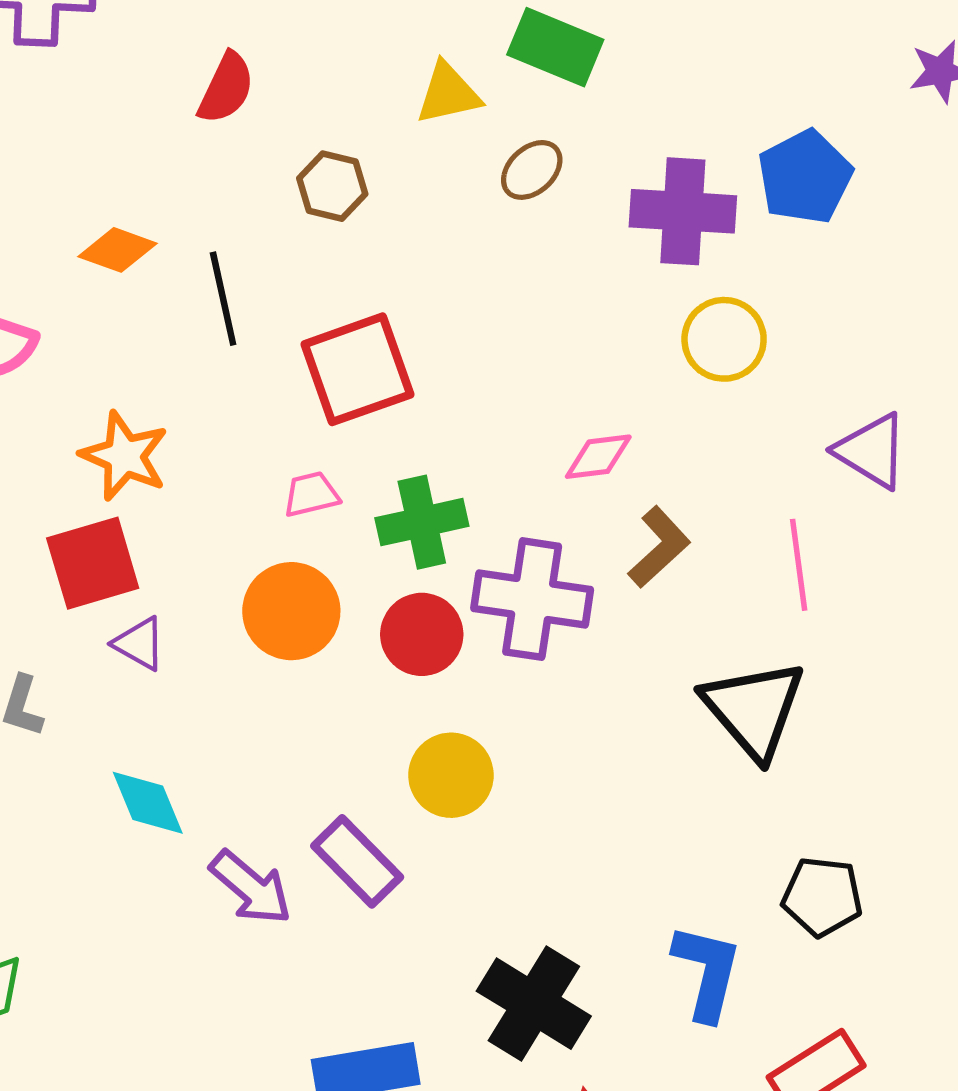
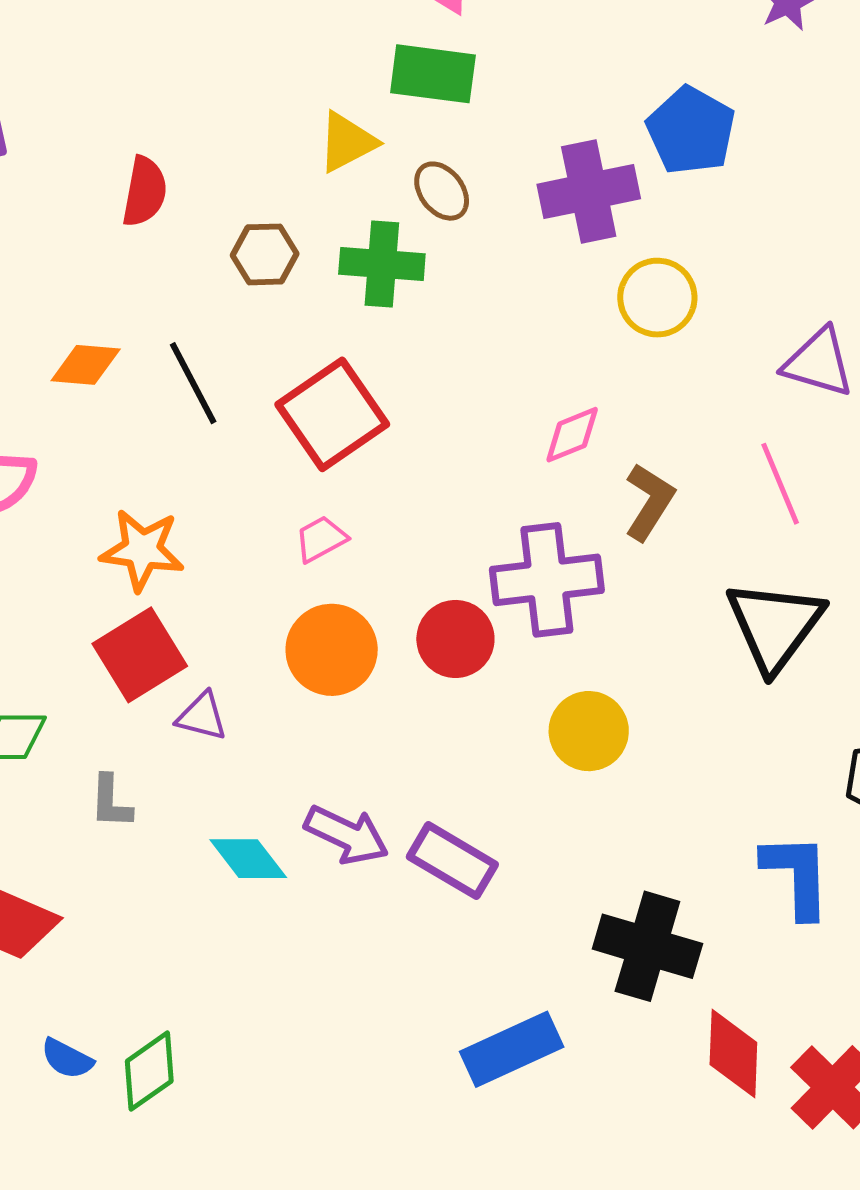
brown ellipse: (532, 170) -> (442, 191), turned -70
green cross: (422, 522) -> (382, 264), moved, turned 32
black triangle: (754, 709) -> (775, 626), turned 32
yellow circle: (451, 775) -> (589, 731), moved
purple arrow: (251, 888) -> (347, 835), moved

